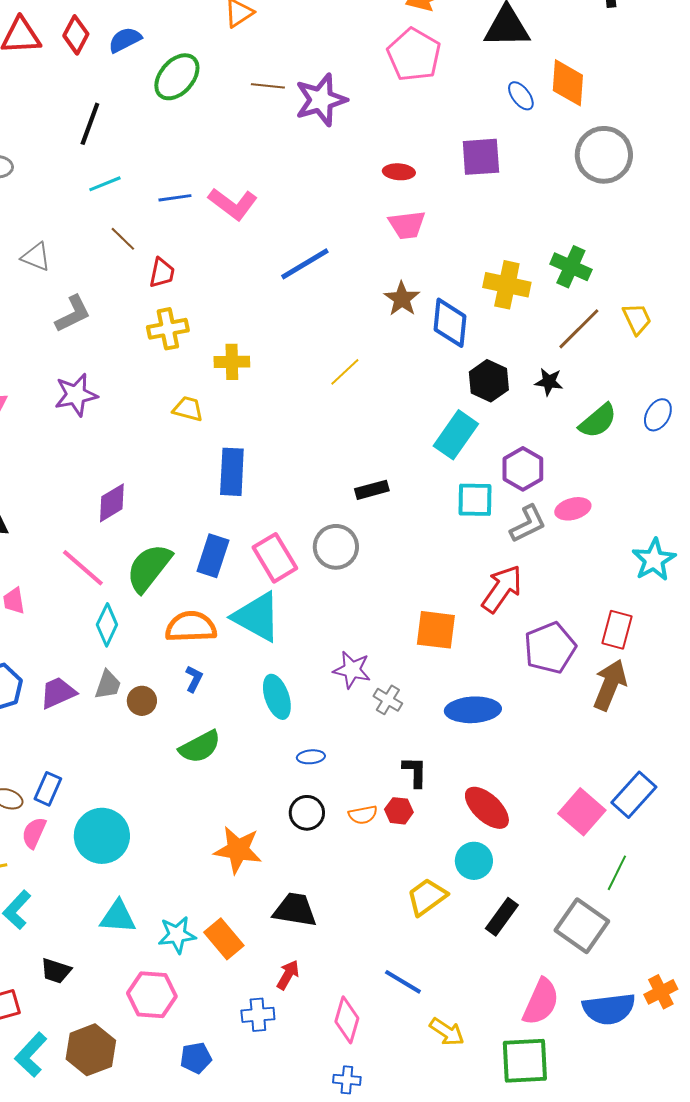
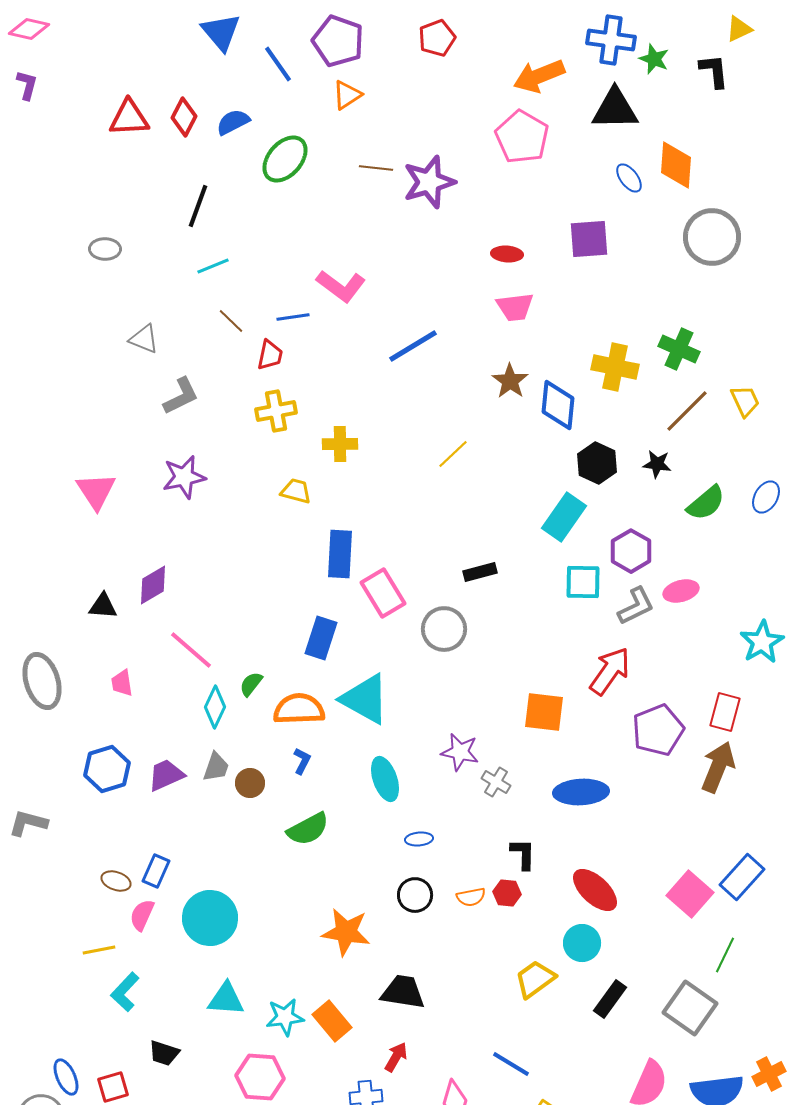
blue line: (175, 198) -> (293, 317), moved
purple diamond: (112, 503) -> (153, 585), moved
pink rectangle: (275, 558) -> (383, 593), moved
green semicircle: (149, 568) -> (251, 684), moved, size x0.5

